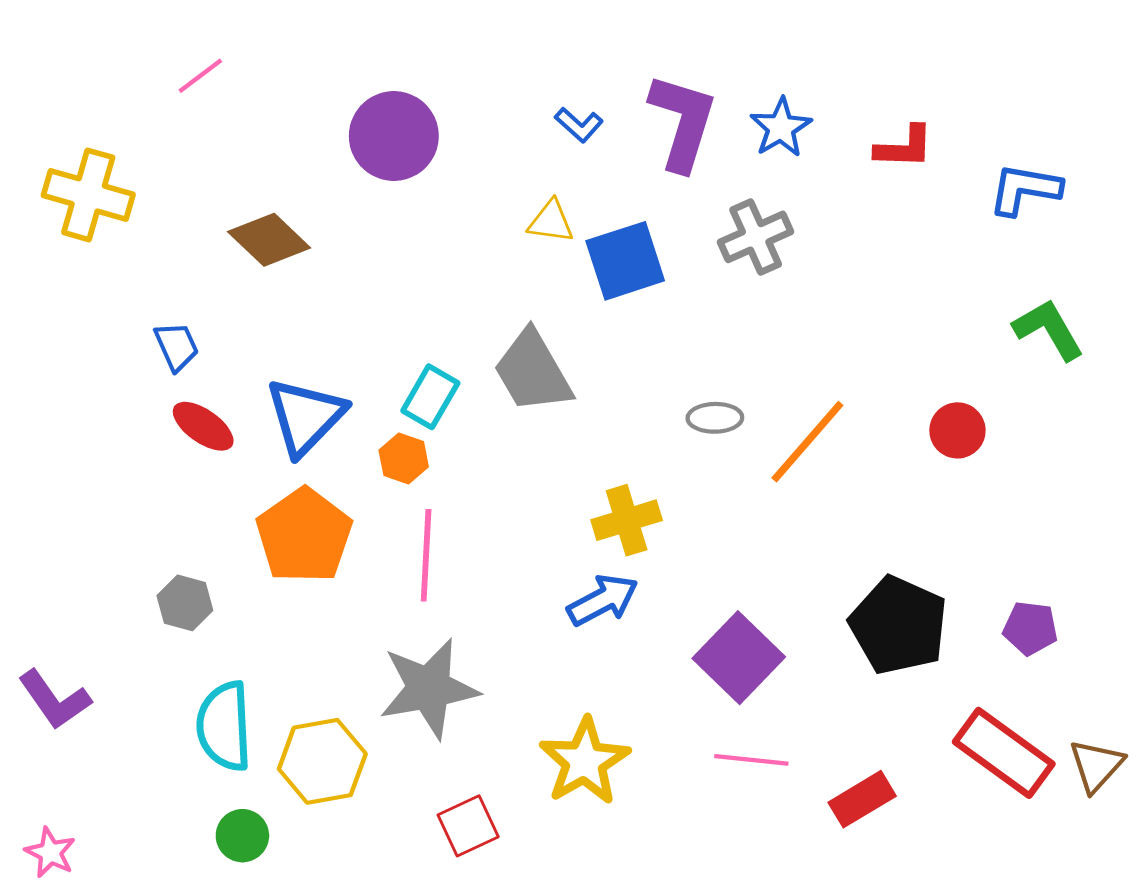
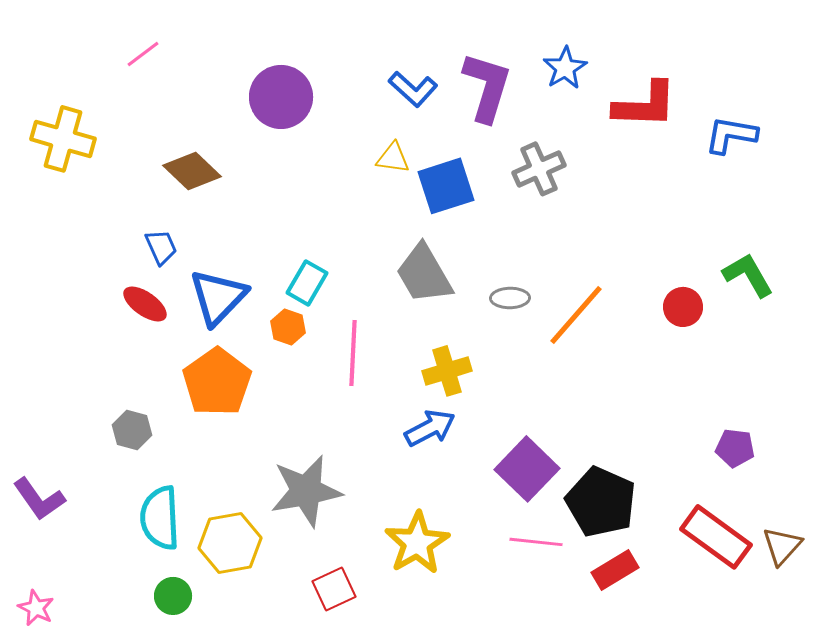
blue L-shape: (579, 125) -> (413, 89), size x1.4
blue star: (781, 128) -> (565, 68), moved
red L-shape: (904, 147) -> (645, 105), size x1.5
green L-shape: (1049, 329) -> (748, 275), moved
blue trapezoid: (177, 346) -> (161, 247), moved
gray trapezoid: (533, 372) -> (424, 274), moved
pink line: (426, 555) -> (353, 353), moved
black pentagon: (899, 625) -> (601, 502), moved

